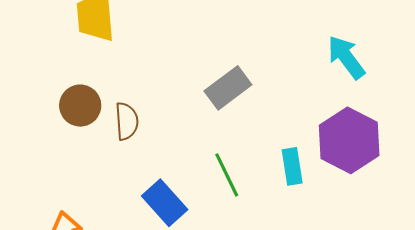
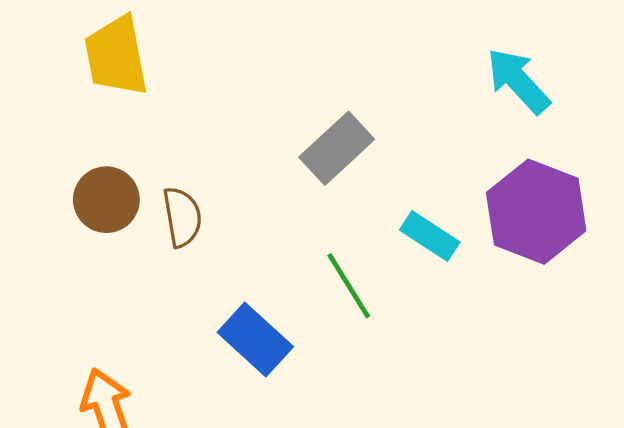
cyan rectangle: (292, 166) -> (430, 236), moved, turned -42

